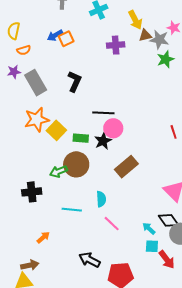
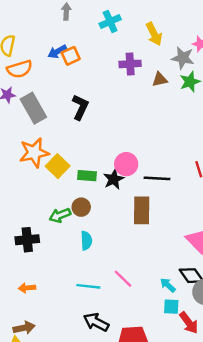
brown triangle: (145, 35) -> (160, 79), moved
orange semicircle: (24, 50) -> (19, 69), size x1.5
black line: (103, 113) -> (157, 178), moved
brown circle: (76, 164) -> (81, 207), size x0.6
brown rectangle: (126, 167) -> (142, 210), turned -50
cyan semicircle: (101, 199) -> (86, 241), moved
cyan line: (72, 210) -> (88, 286), moved
orange arrow: (43, 237) -> (27, 288), moved, turned -144

